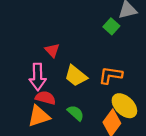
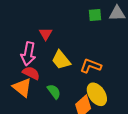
green square: (111, 26) -> (95, 15), moved, turned 32
orange triangle: (39, 116) -> (22, 87), turned 45

